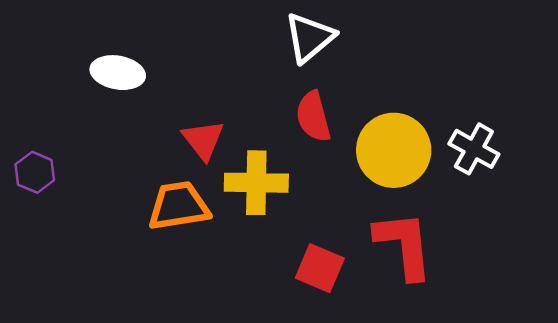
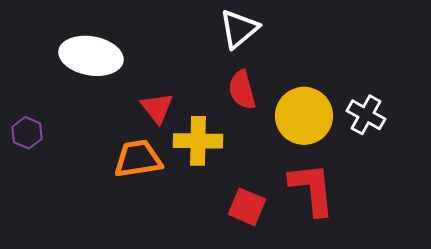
white ellipse: (118, 73) -> (91, 56), size x1.5

